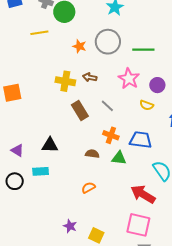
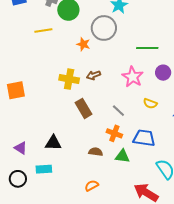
gray circle: (108, 42) -> (104, 28), moved
brown arrow: (90, 77) -> (94, 75), turned -32
purple circle: (157, 85) -> (163, 73), moved
gray line: (107, 106) -> (118, 111), moved

